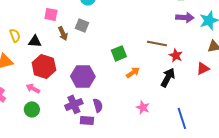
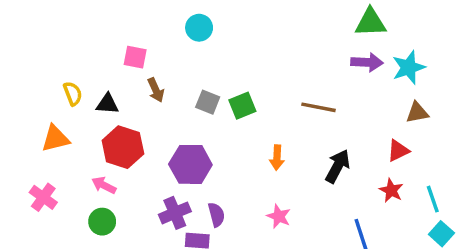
gray square: (82, 25) -> (208, 102), moved
green square: (119, 53) -> (242, 106), moved
red star: (176, 55) -> (391, 190), moved
orange arrow: (133, 72) -> (277, 158), turned 128
pink star: (143, 107) -> (279, 216), moved

